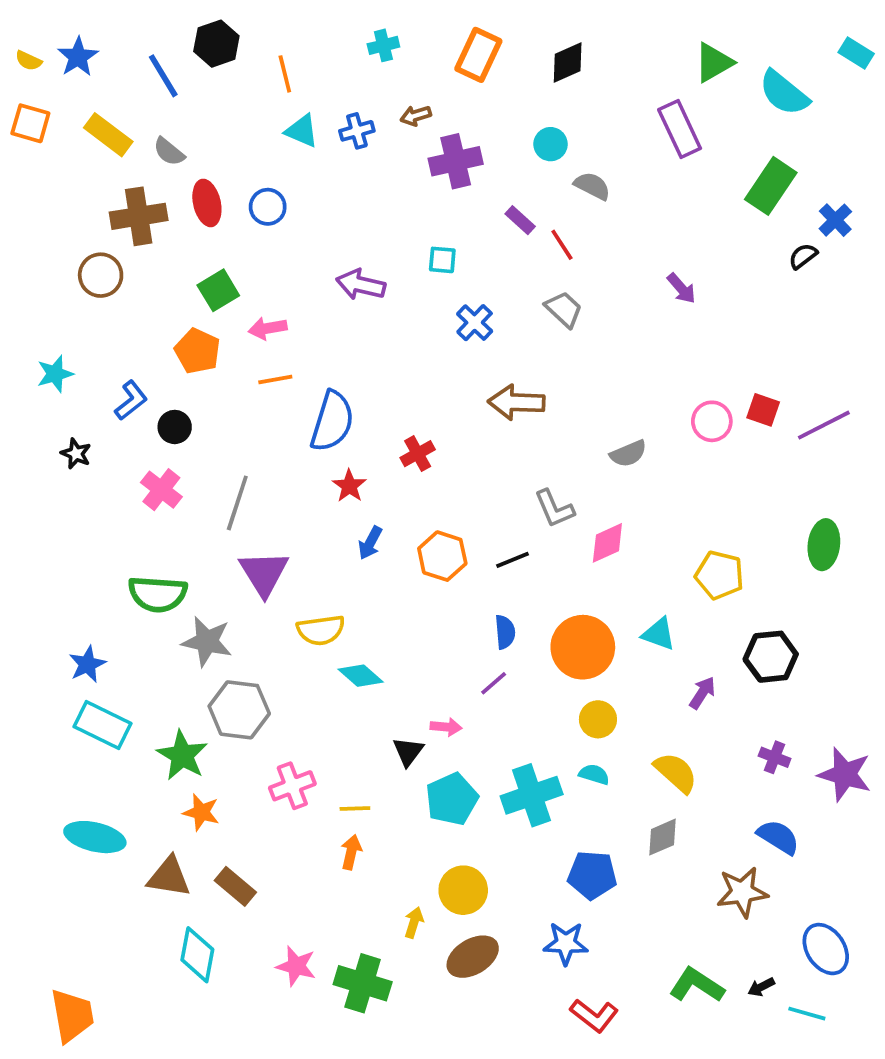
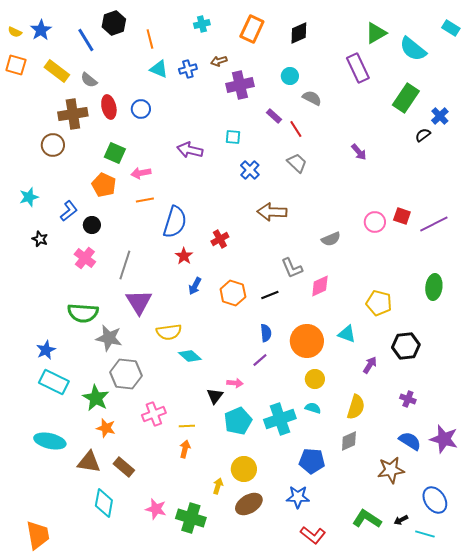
green square: (218, 290) -> (115, 153), turned -35
yellow semicircle: (676, 772) -> (356, 407), turned 65
purple star: (845, 774) -> (444, 439), moved

